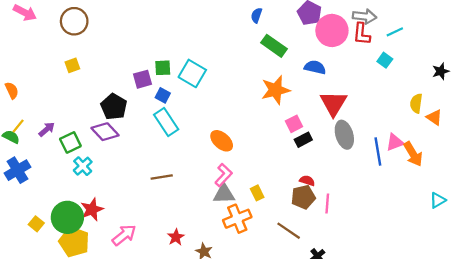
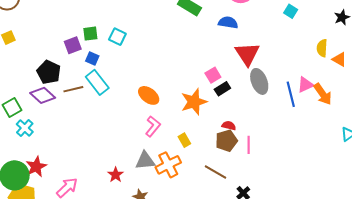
cyan square: (192, 73) -> (117, 37), size x0.7
orange star: (276, 90) -> (194, 102), moved
brown line: (162, 177) -> (73, 89), moved
gray triangle: (224, 194) -> (145, 161), moved
red star: (176, 237) -> (116, 175), moved

